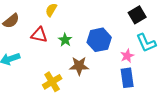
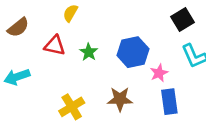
pink star: (127, 56) -> (159, 73), moved
brown star: (79, 66) -> (120, 99), moved

